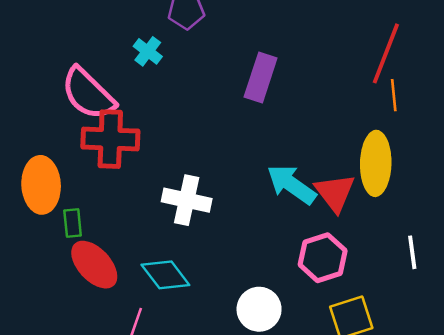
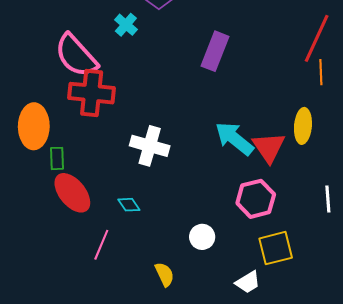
yellow ellipse: (376, 163) -> (303, 126), size x0.7
cyan diamond: (165, 275) -> (129, 205), size x0.6
white circle: (259, 309) -> (202, 237), size x0.7

